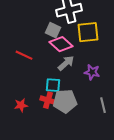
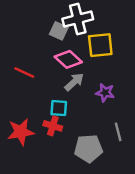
gray square: (53, 30) -> (59, 31), moved
gray pentagon: (65, 101) -> (88, 148), moved
red star: (21, 105) -> (21, 132), size x1.6

